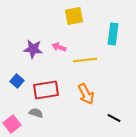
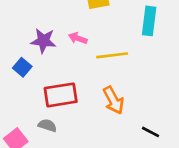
blue square: (17, 81) -> (22, 67), moved

